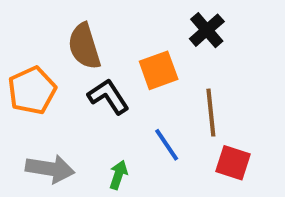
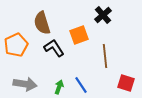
blue line: (167, 145) -> (81, 85), moved
red square: (233, 163) -> (126, 83), moved

